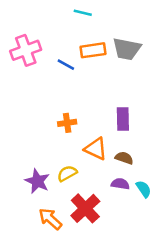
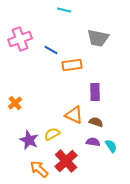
orange rectangle: (93, 50) -> (72, 65), moved
orange cross: (67, 123) -> (15, 103), moved, turned -32

